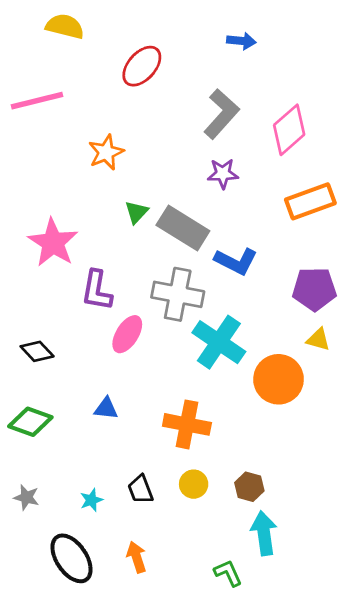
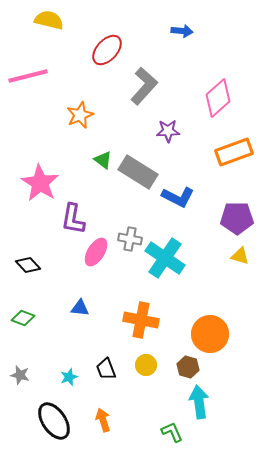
gray L-shape: (221, 114) -> (144, 86), moved
green triangle: (137, 212) -> (103, 160), turned -36
gray cross: (178, 294) -> (130, 239), moved, size x0.6
orange circle: (279, 379) -> (210, 334), moved
green diamond: (30, 422) -> (23, 318), size x0.7

